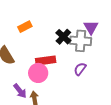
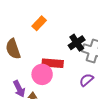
orange rectangle: (25, 27) -> (39, 23), turned -32

